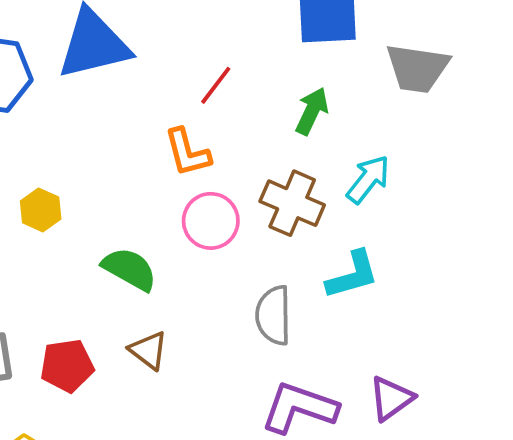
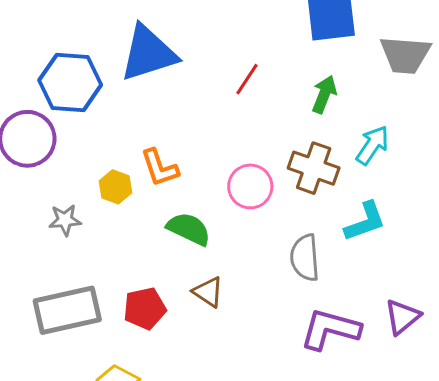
orange L-shape: (187, 152) -> (160, 168), moved

